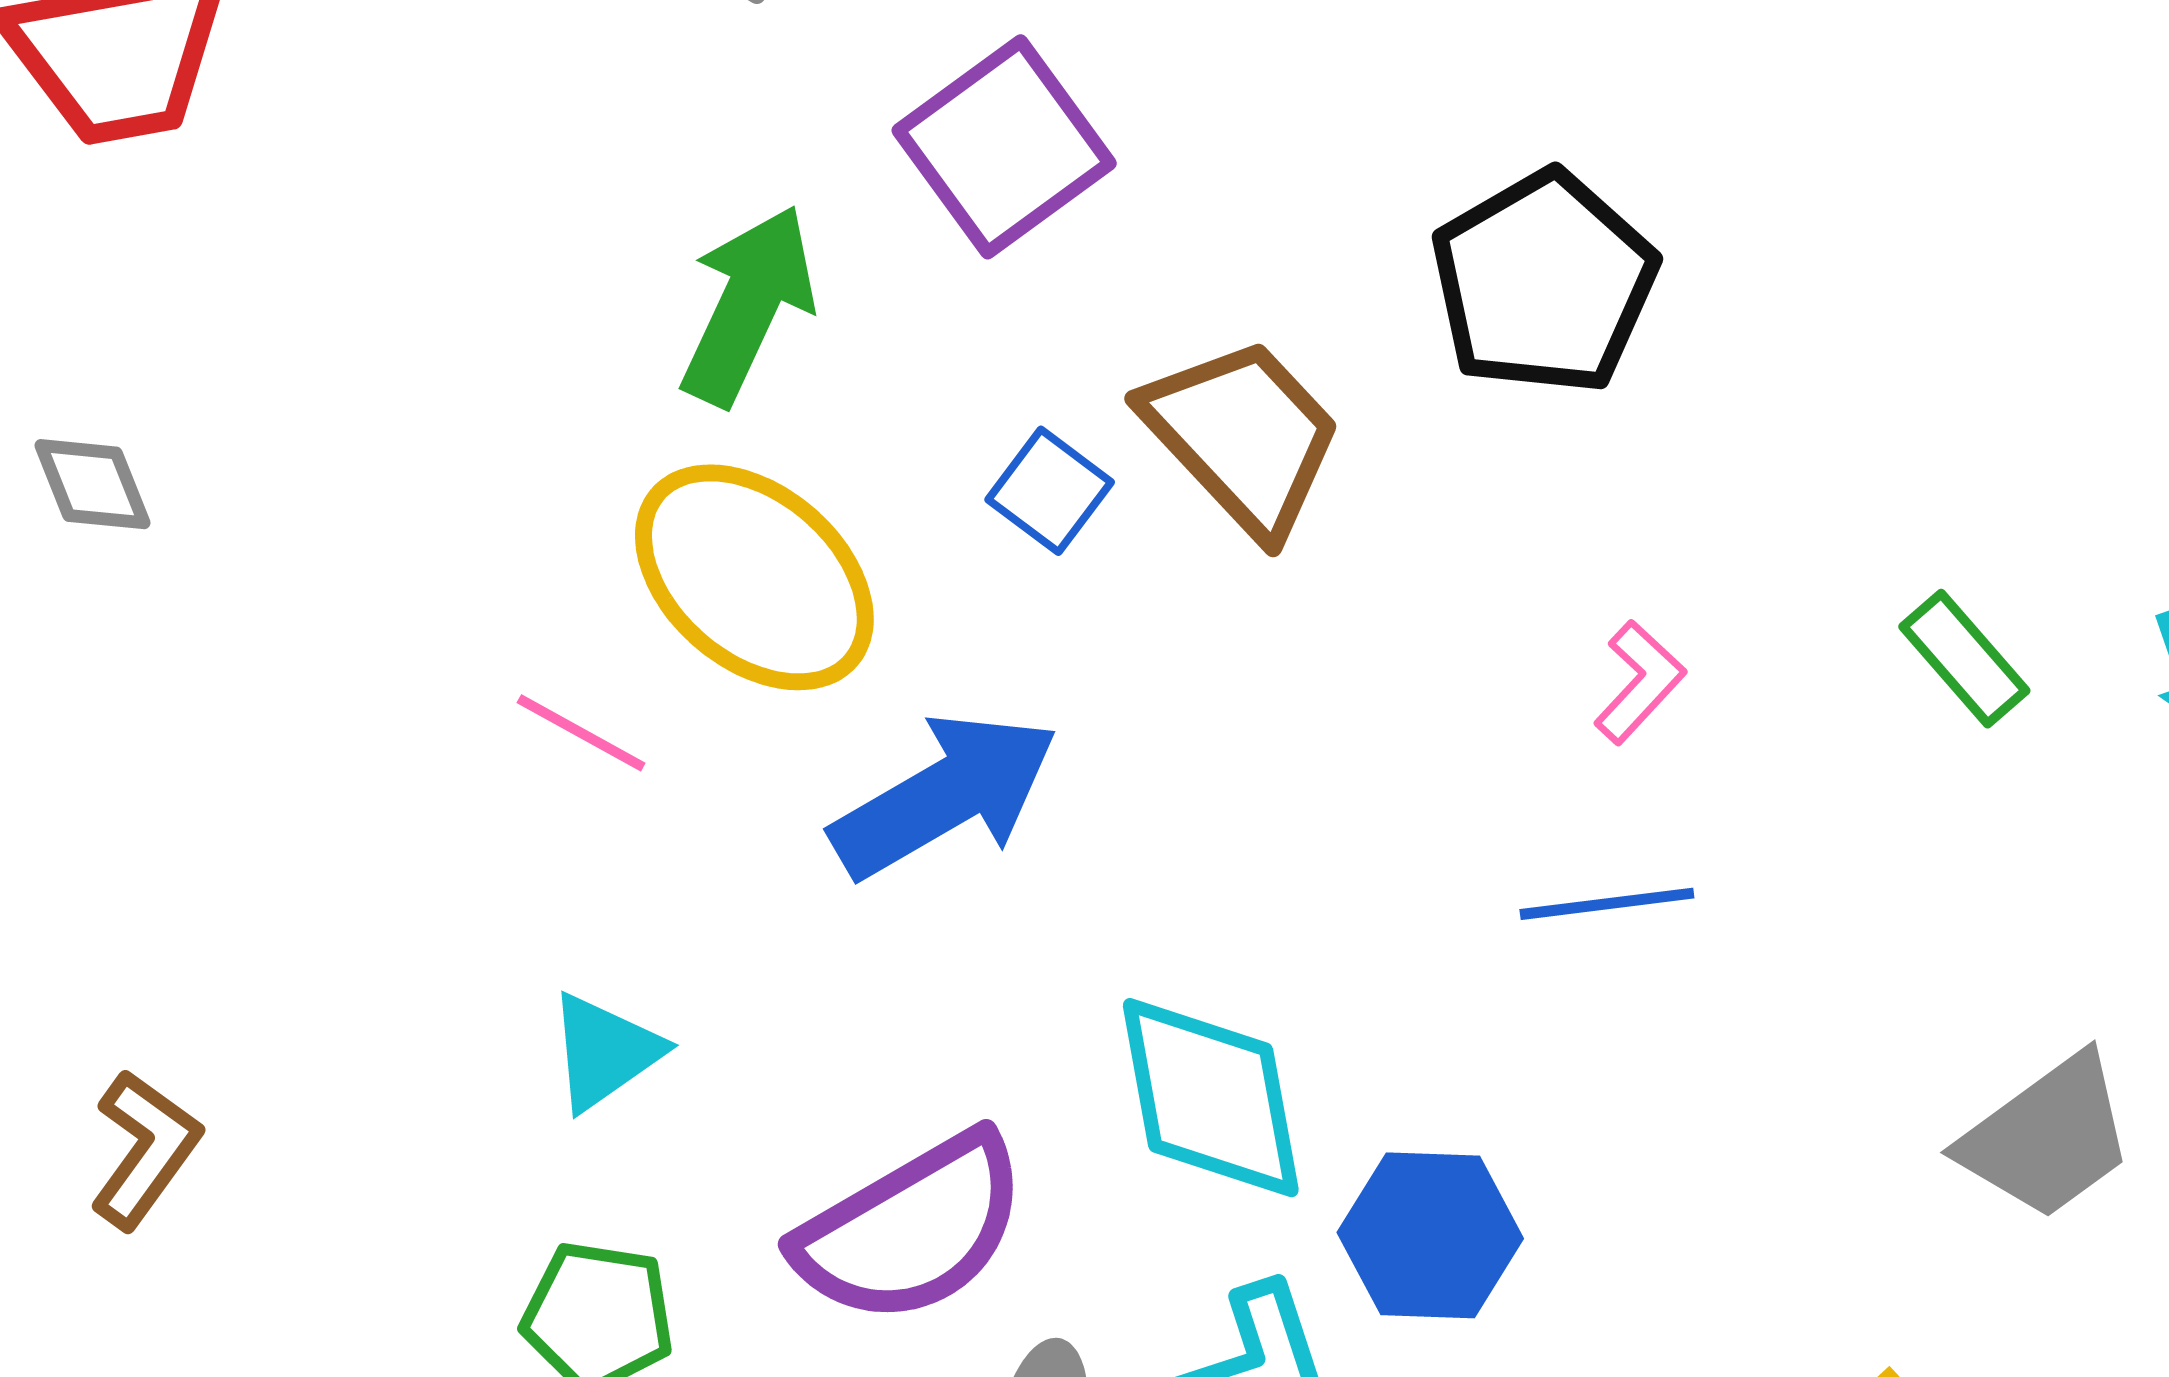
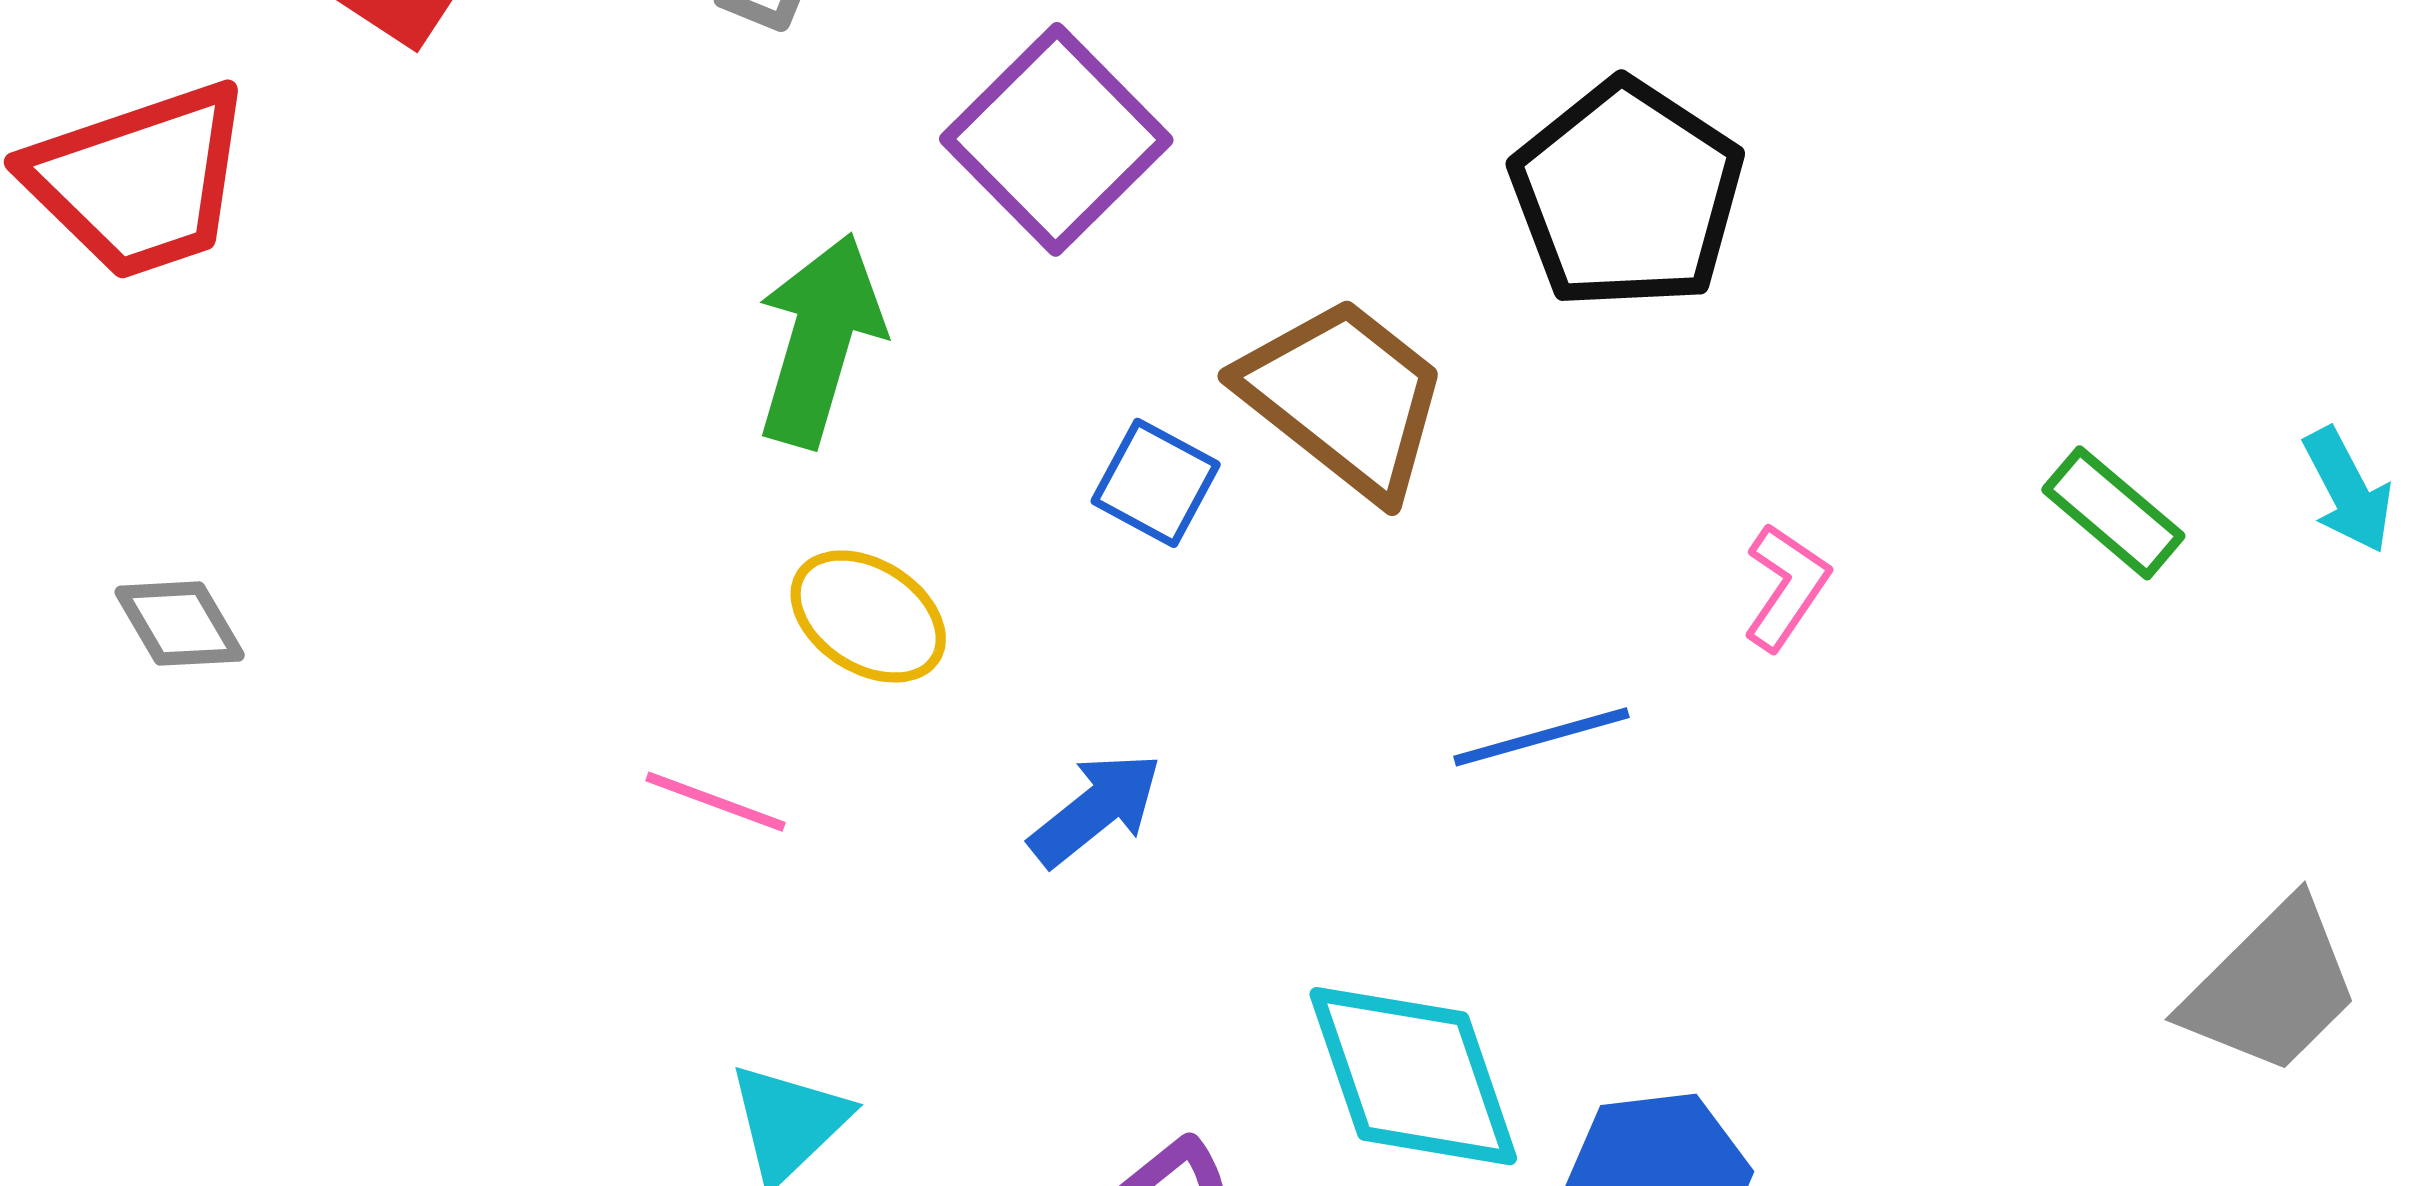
yellow ellipse: (754, 577) -> (868, 616), size x0.6
blue arrow: (945, 795) -> (1096, 809), size x0.6
blue line: (1607, 904) -> (1541, 737), moved

